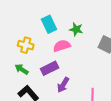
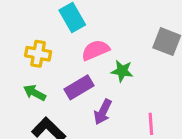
green star: (76, 29) -> (122, 71), moved

